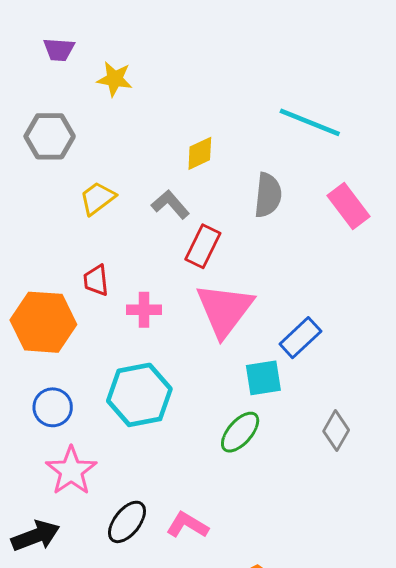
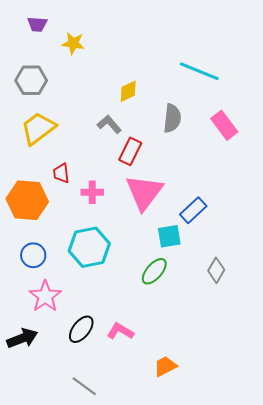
yellow trapezoid: (98, 198) -> (38, 128), moved, size x1.5

